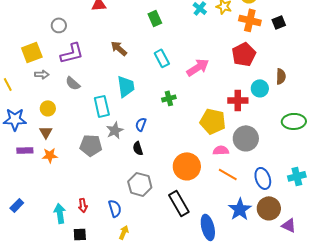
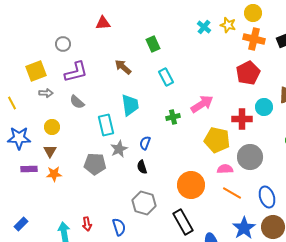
green rectangle: (155, 18) -> (153, 44), moved
pink arrow: (198, 67) -> (202, 104), moved

